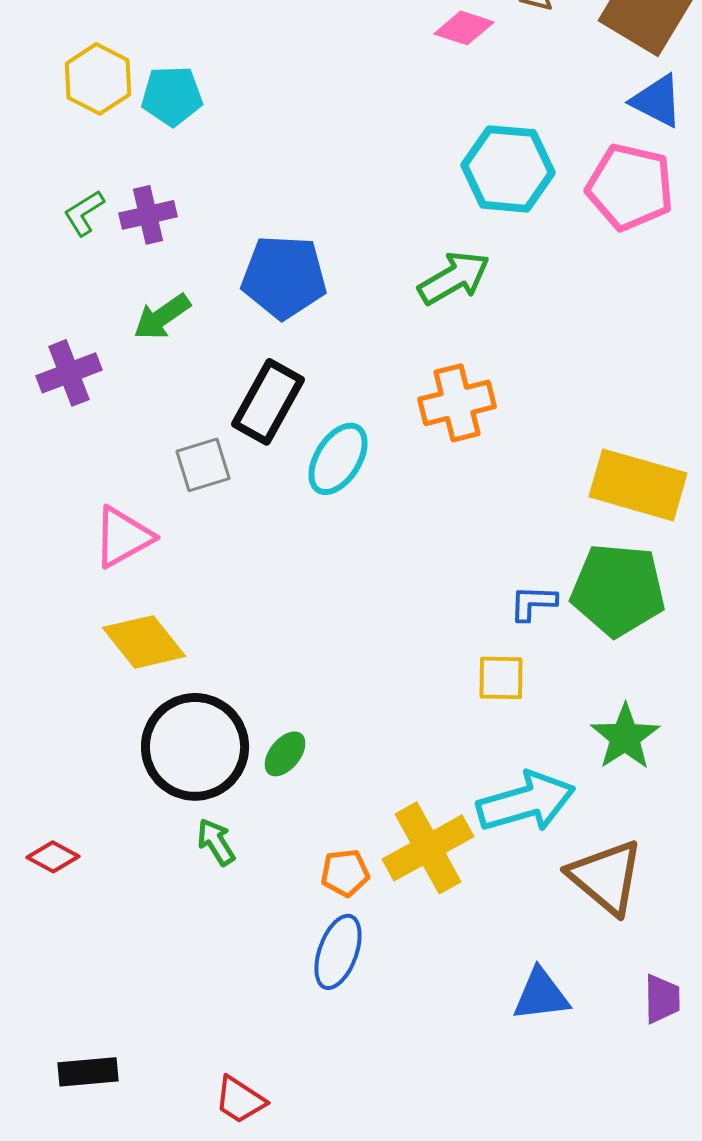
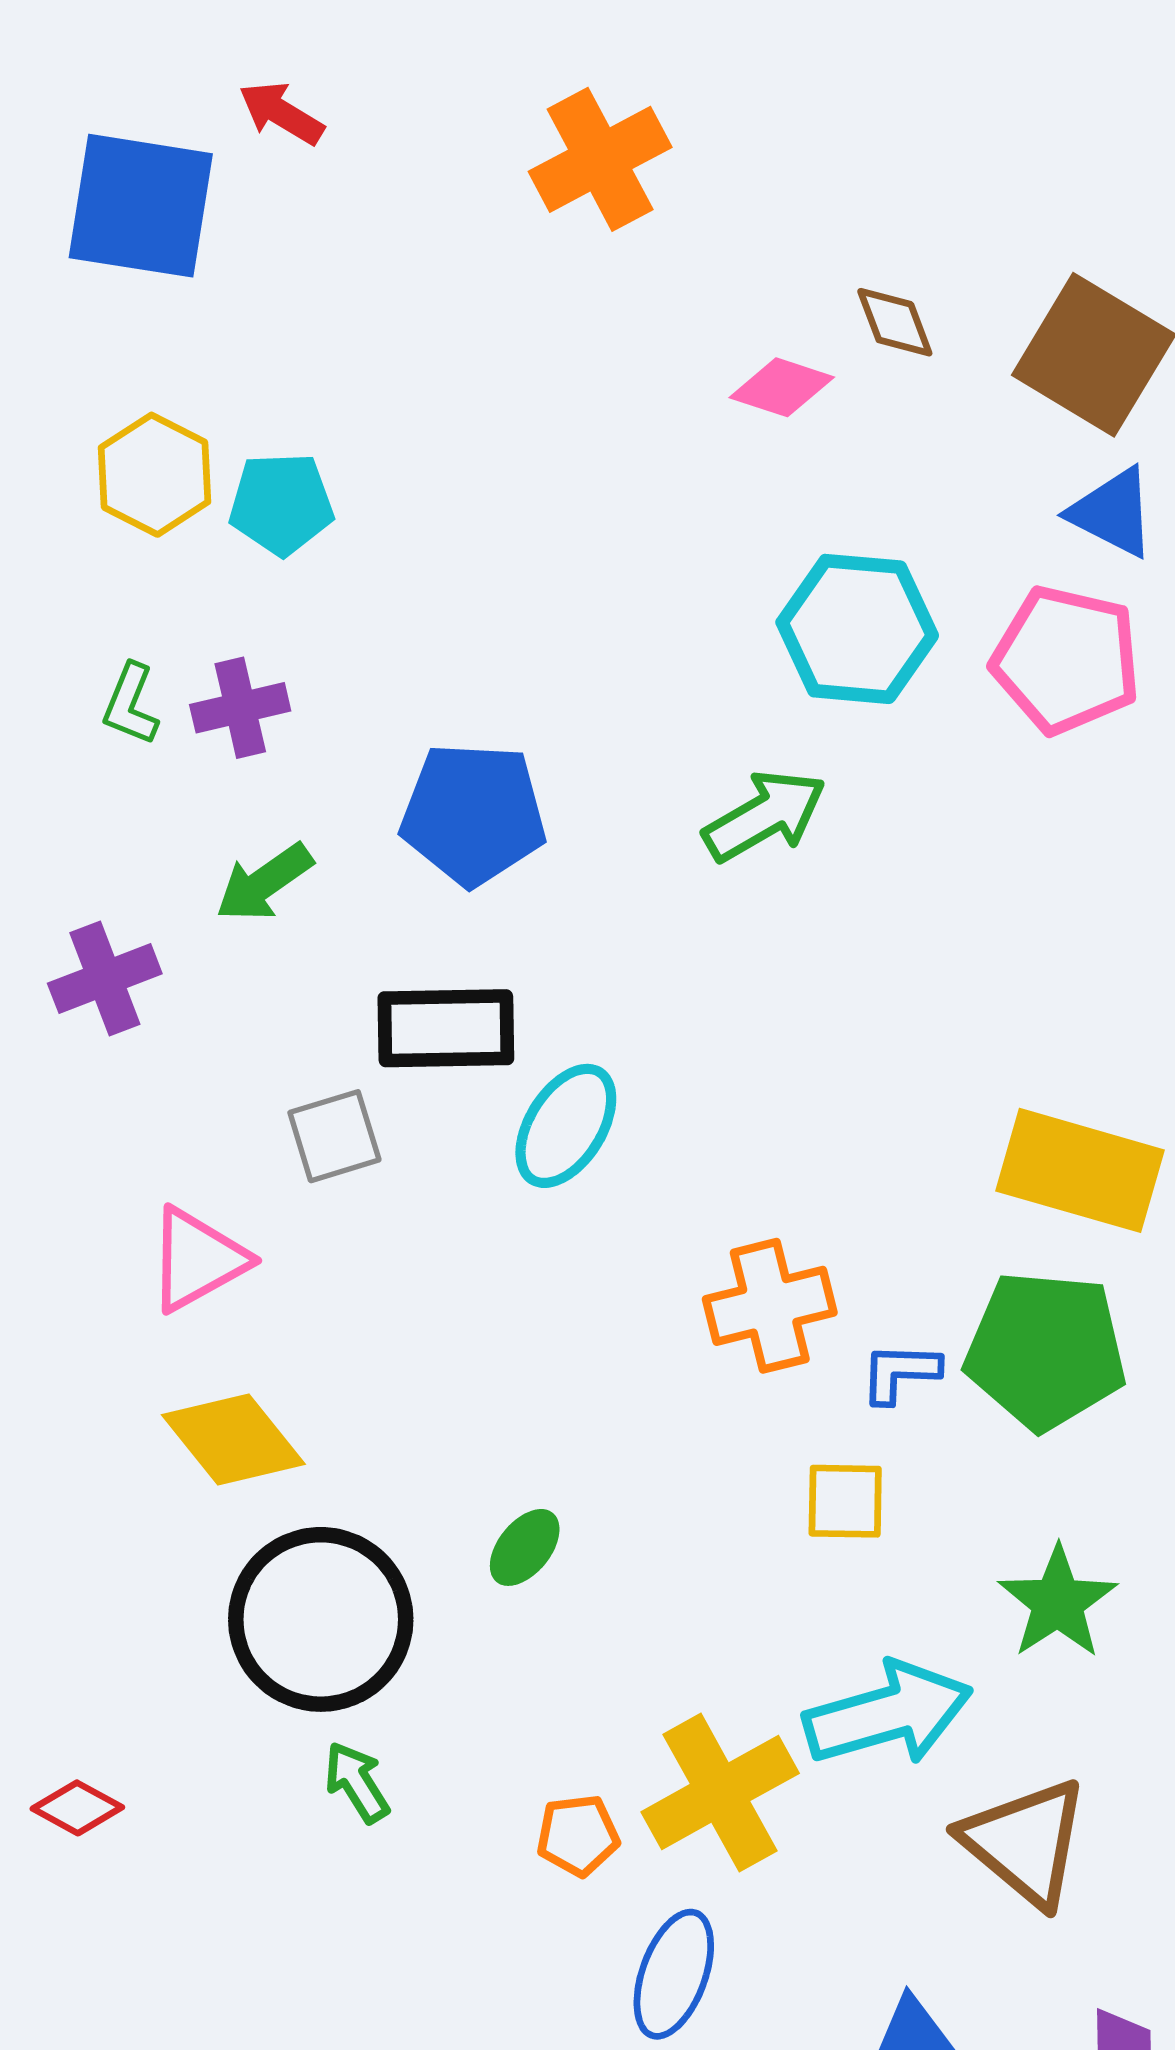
green L-shape: (84, 213) -> (131, 704), turned -36
black rectangle: (268, 402) -> (446, 1028), turned 60
orange cross: (457, 403) -> (770, 1306), moved
green ellipse: (285, 754) -> (525, 1547), moved
blue ellipse: (338, 952) -> (674, 1974), moved

